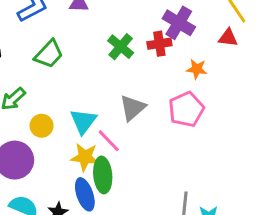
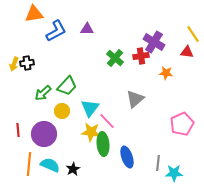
green trapezoid: (49, 54) -> (67, 86), moved
gray triangle: (133, 108) -> (135, 99), moved
pink pentagon: (186, 109) -> (182, 124), moved
blue ellipse: (85, 194) -> (127, 157), moved

